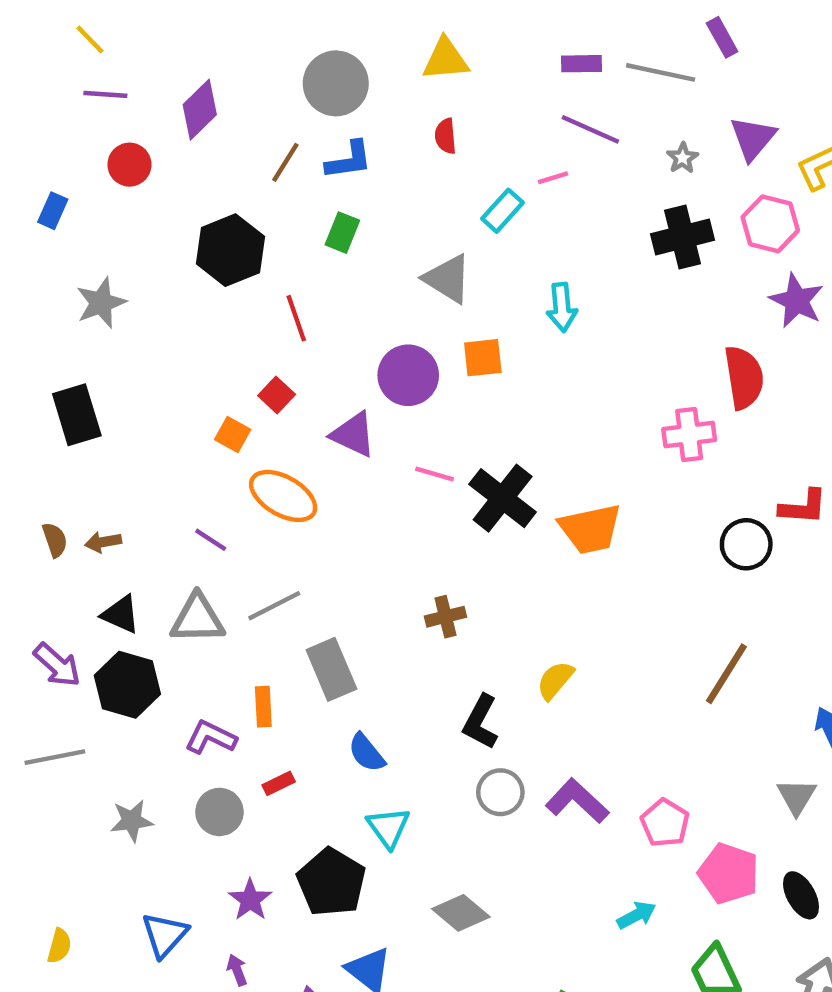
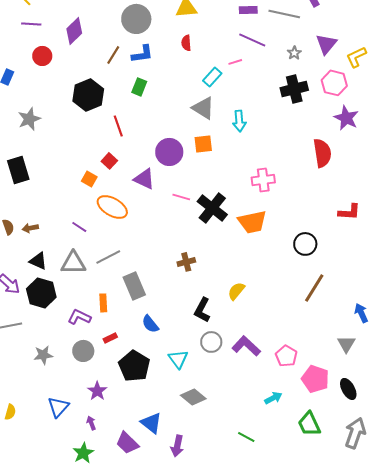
gray triangle: (448, 279) -> (203, 108), moved
pink cross: (689, 435) -> (263, 180), moved
black circle: (746, 544) -> (305, 244), moved
cyan triangle: (388, 827) -> (178, 359), moved
black pentagon: (331, 882) -> (134, 366), moved

